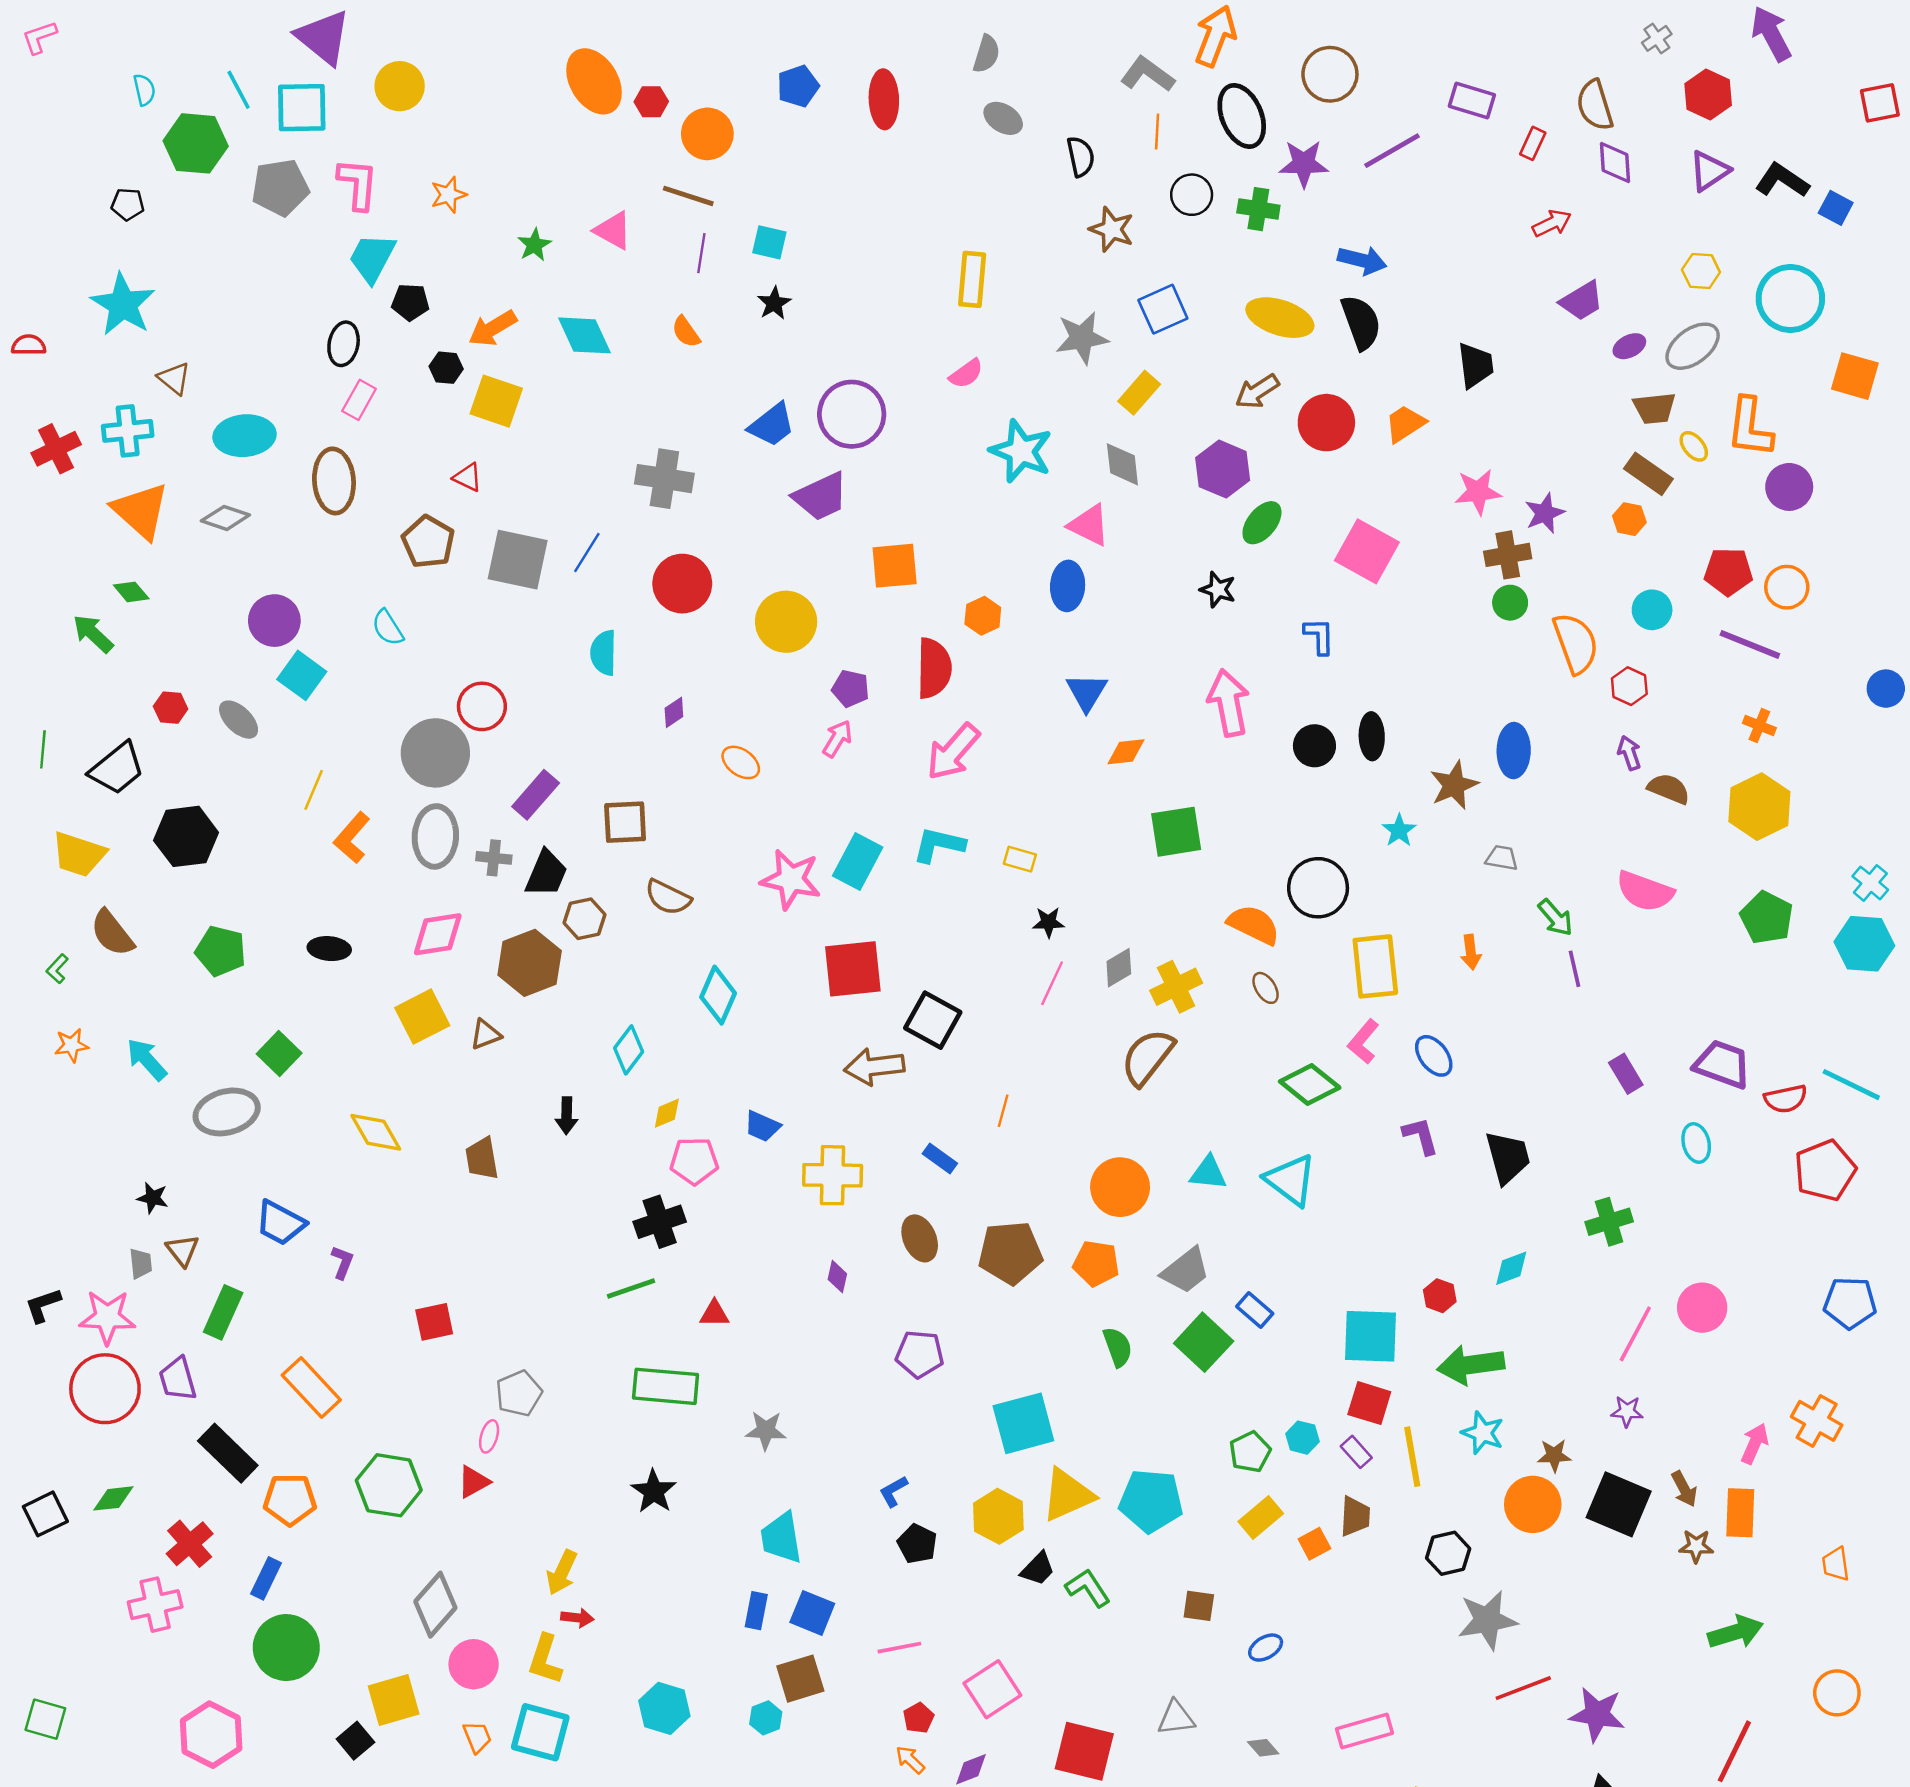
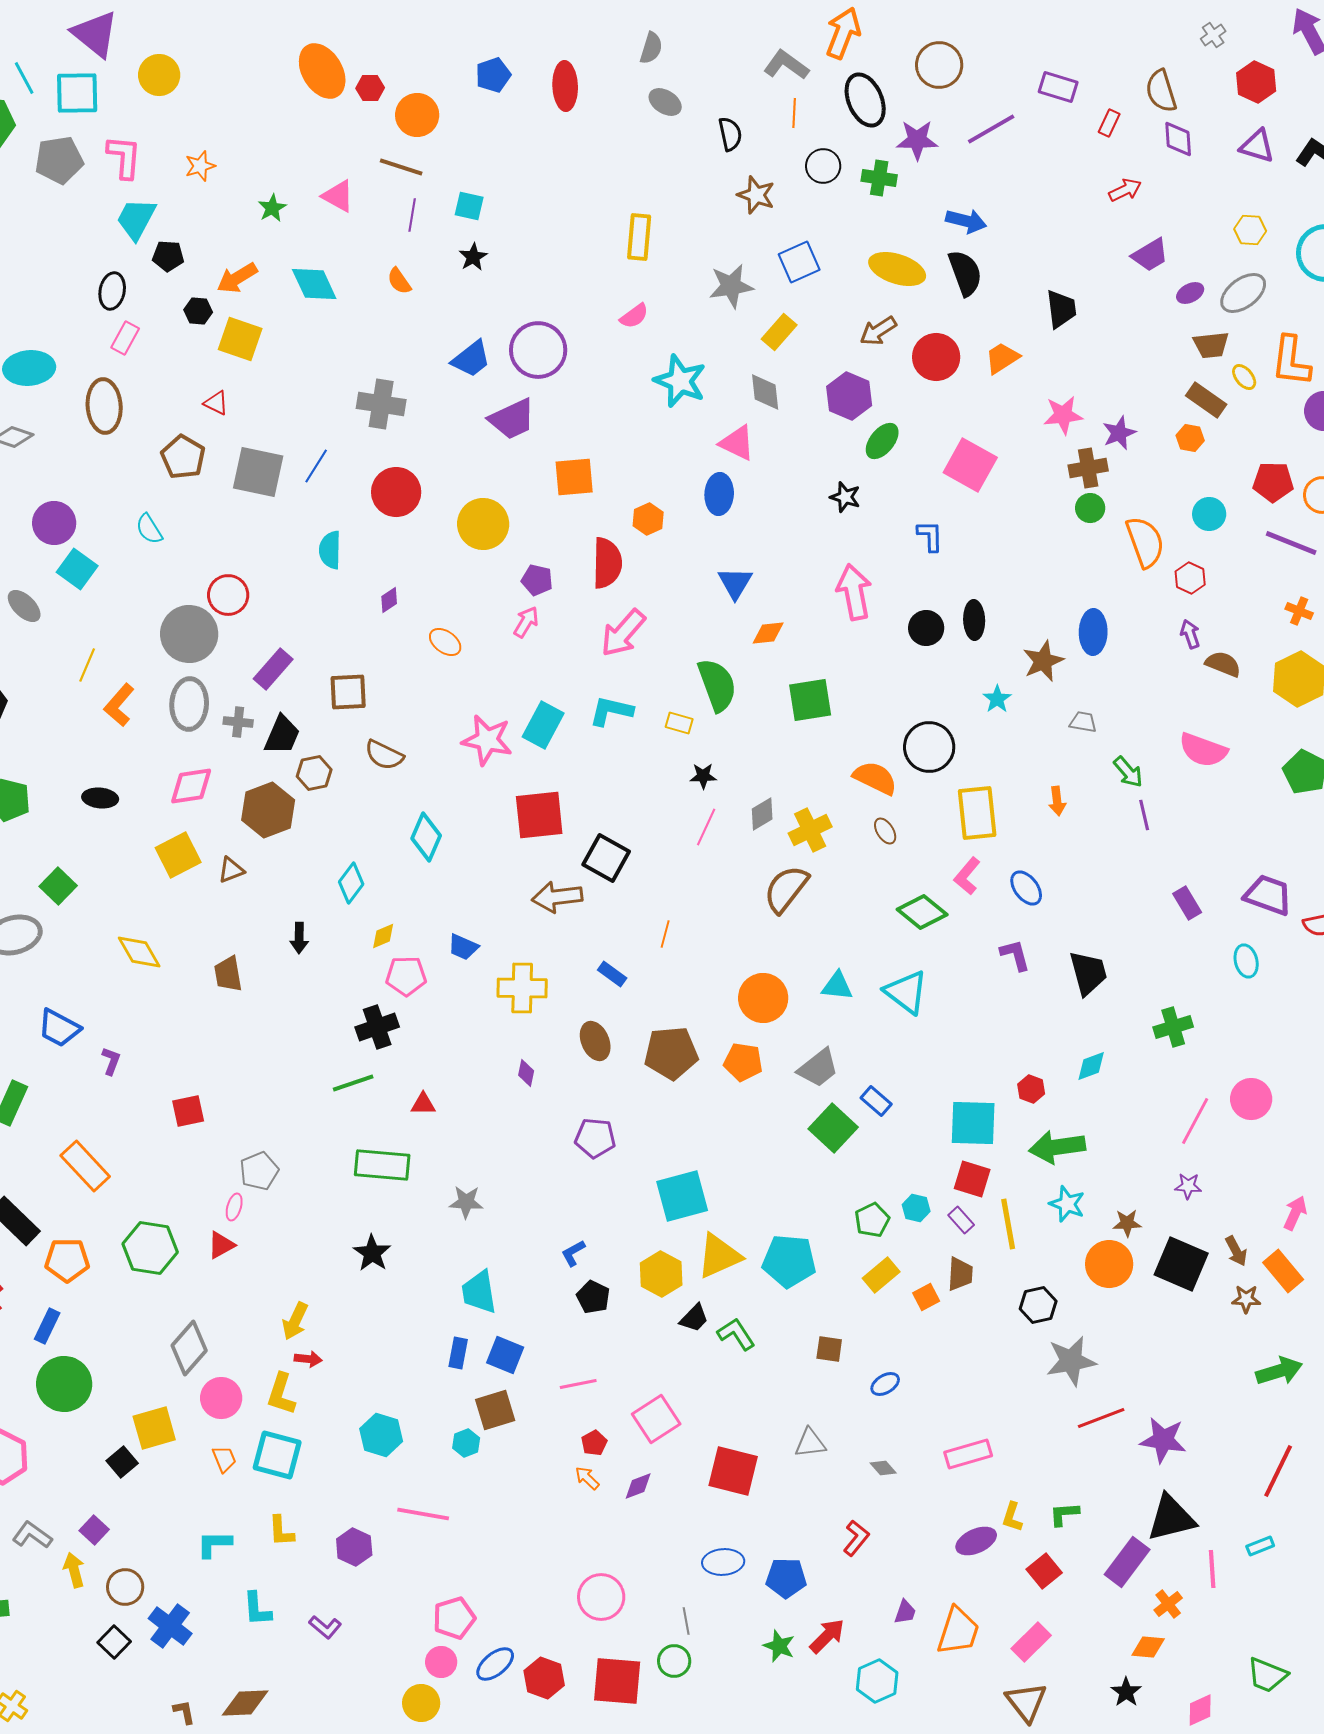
purple triangle: (1709, 171) -> (1257, 146), turned 51
green semicircle: (1118, 1347) -> (717, 685), moved, size x1.6
orange rectangle: (1740, 1513) -> (1283, 1271), turned -42

